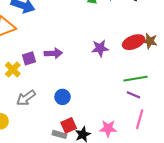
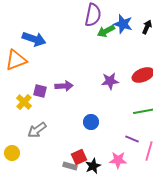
purple square: (29, 58) -> (40, 91), turned 32
purple line: (134, 95) -> (132, 139), moved
blue circle: (62, 97) -> (91, 122), moved

